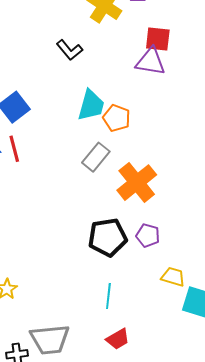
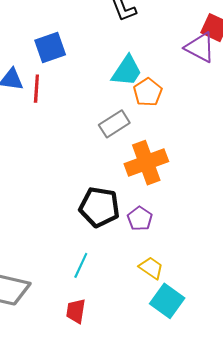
red trapezoid: (118, 339) -> (76, 311), turned 110

